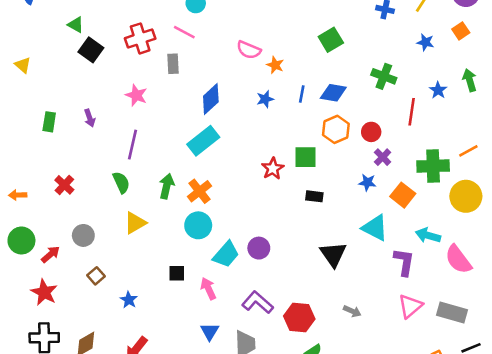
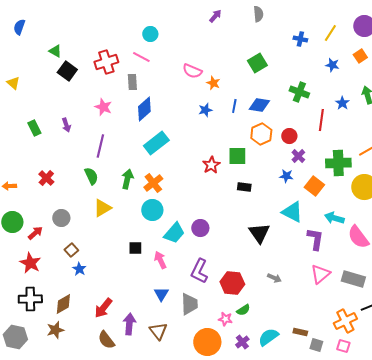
blue diamond: (211, 99) -> (144, 109), moved
green rectangle: (49, 122) -> (34, 128), turned -35
blue star: (129, 300) -> (79, 269), moved
purple L-shape: (258, 302) -> (199, 271), turned -105

